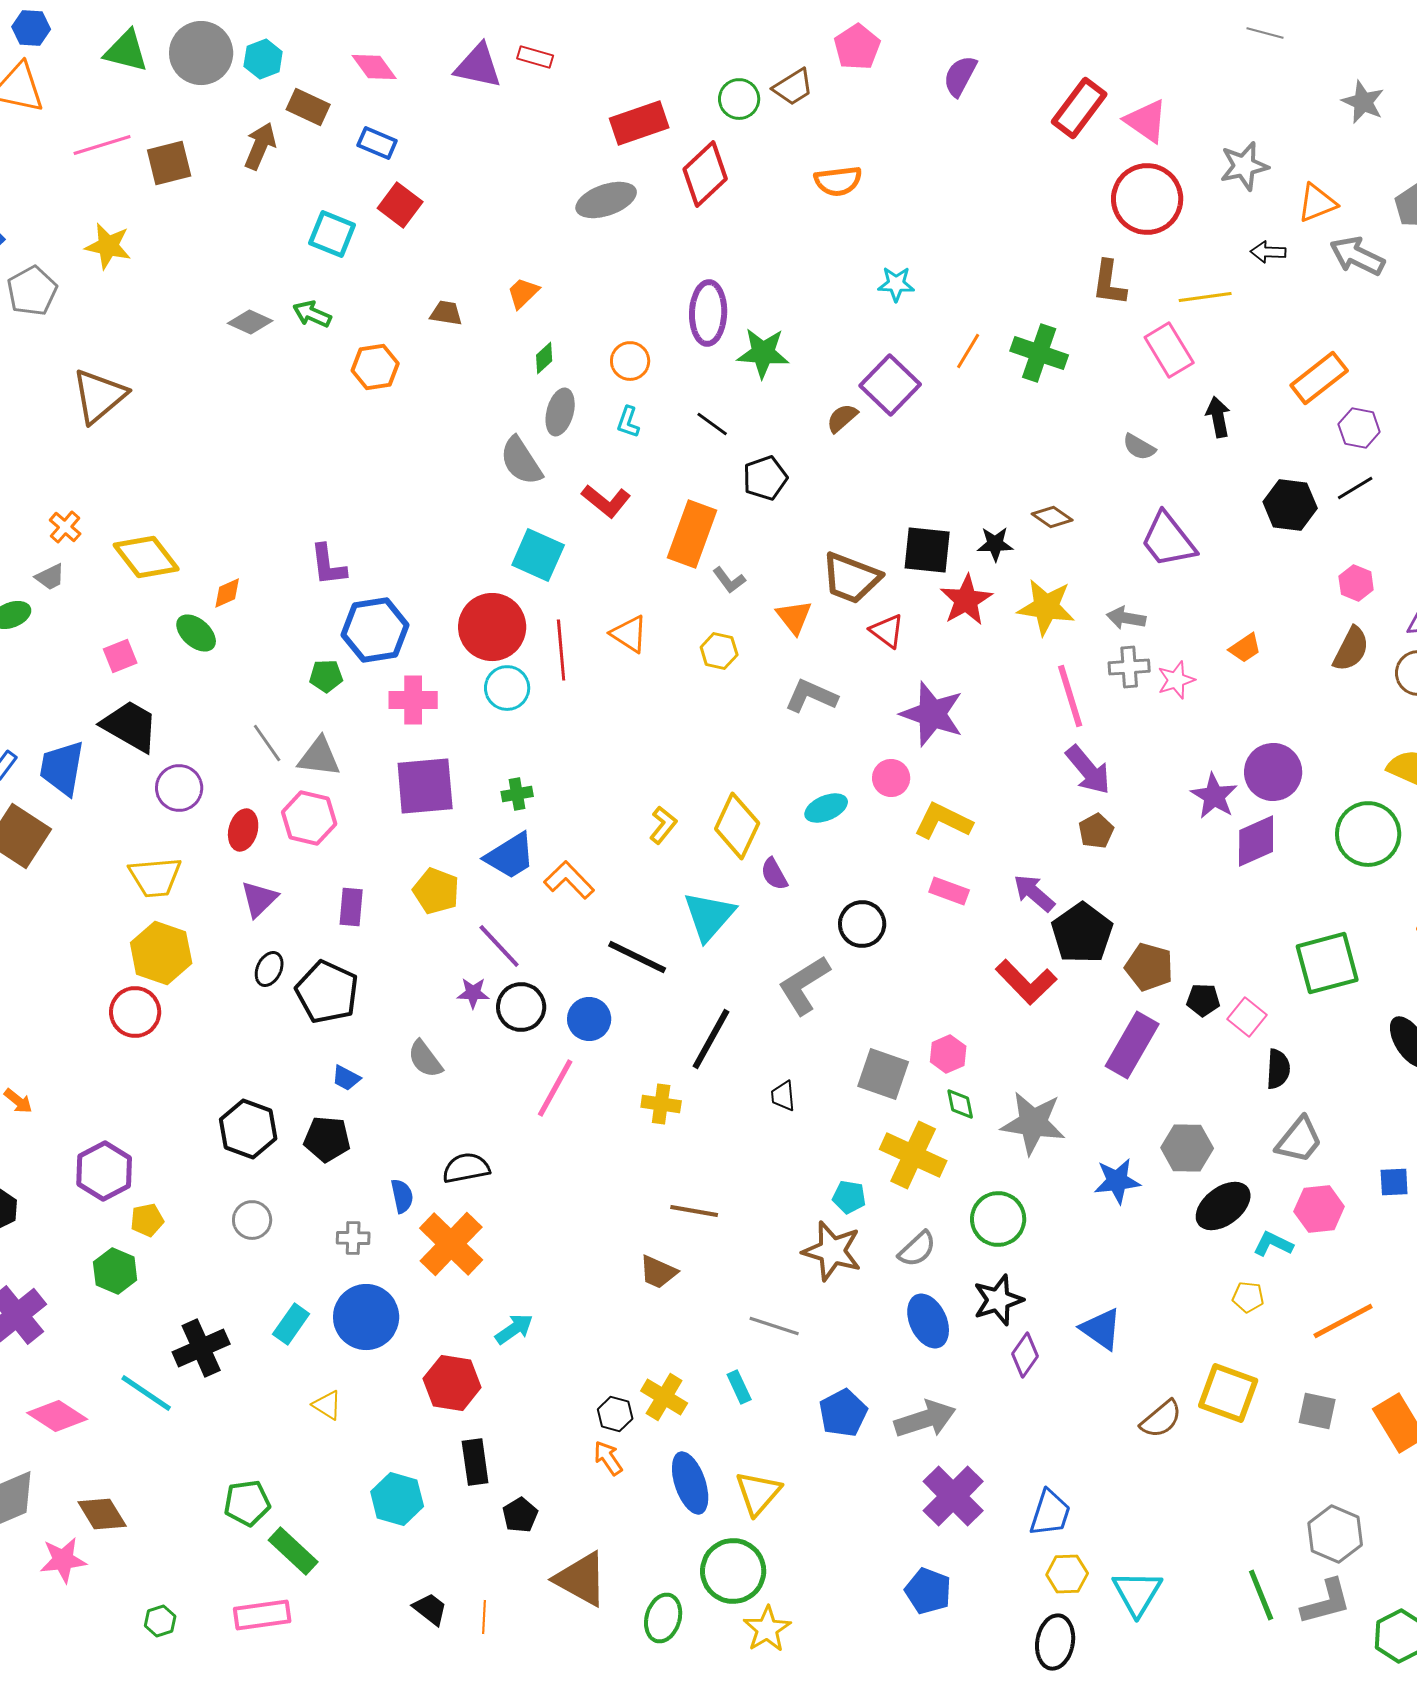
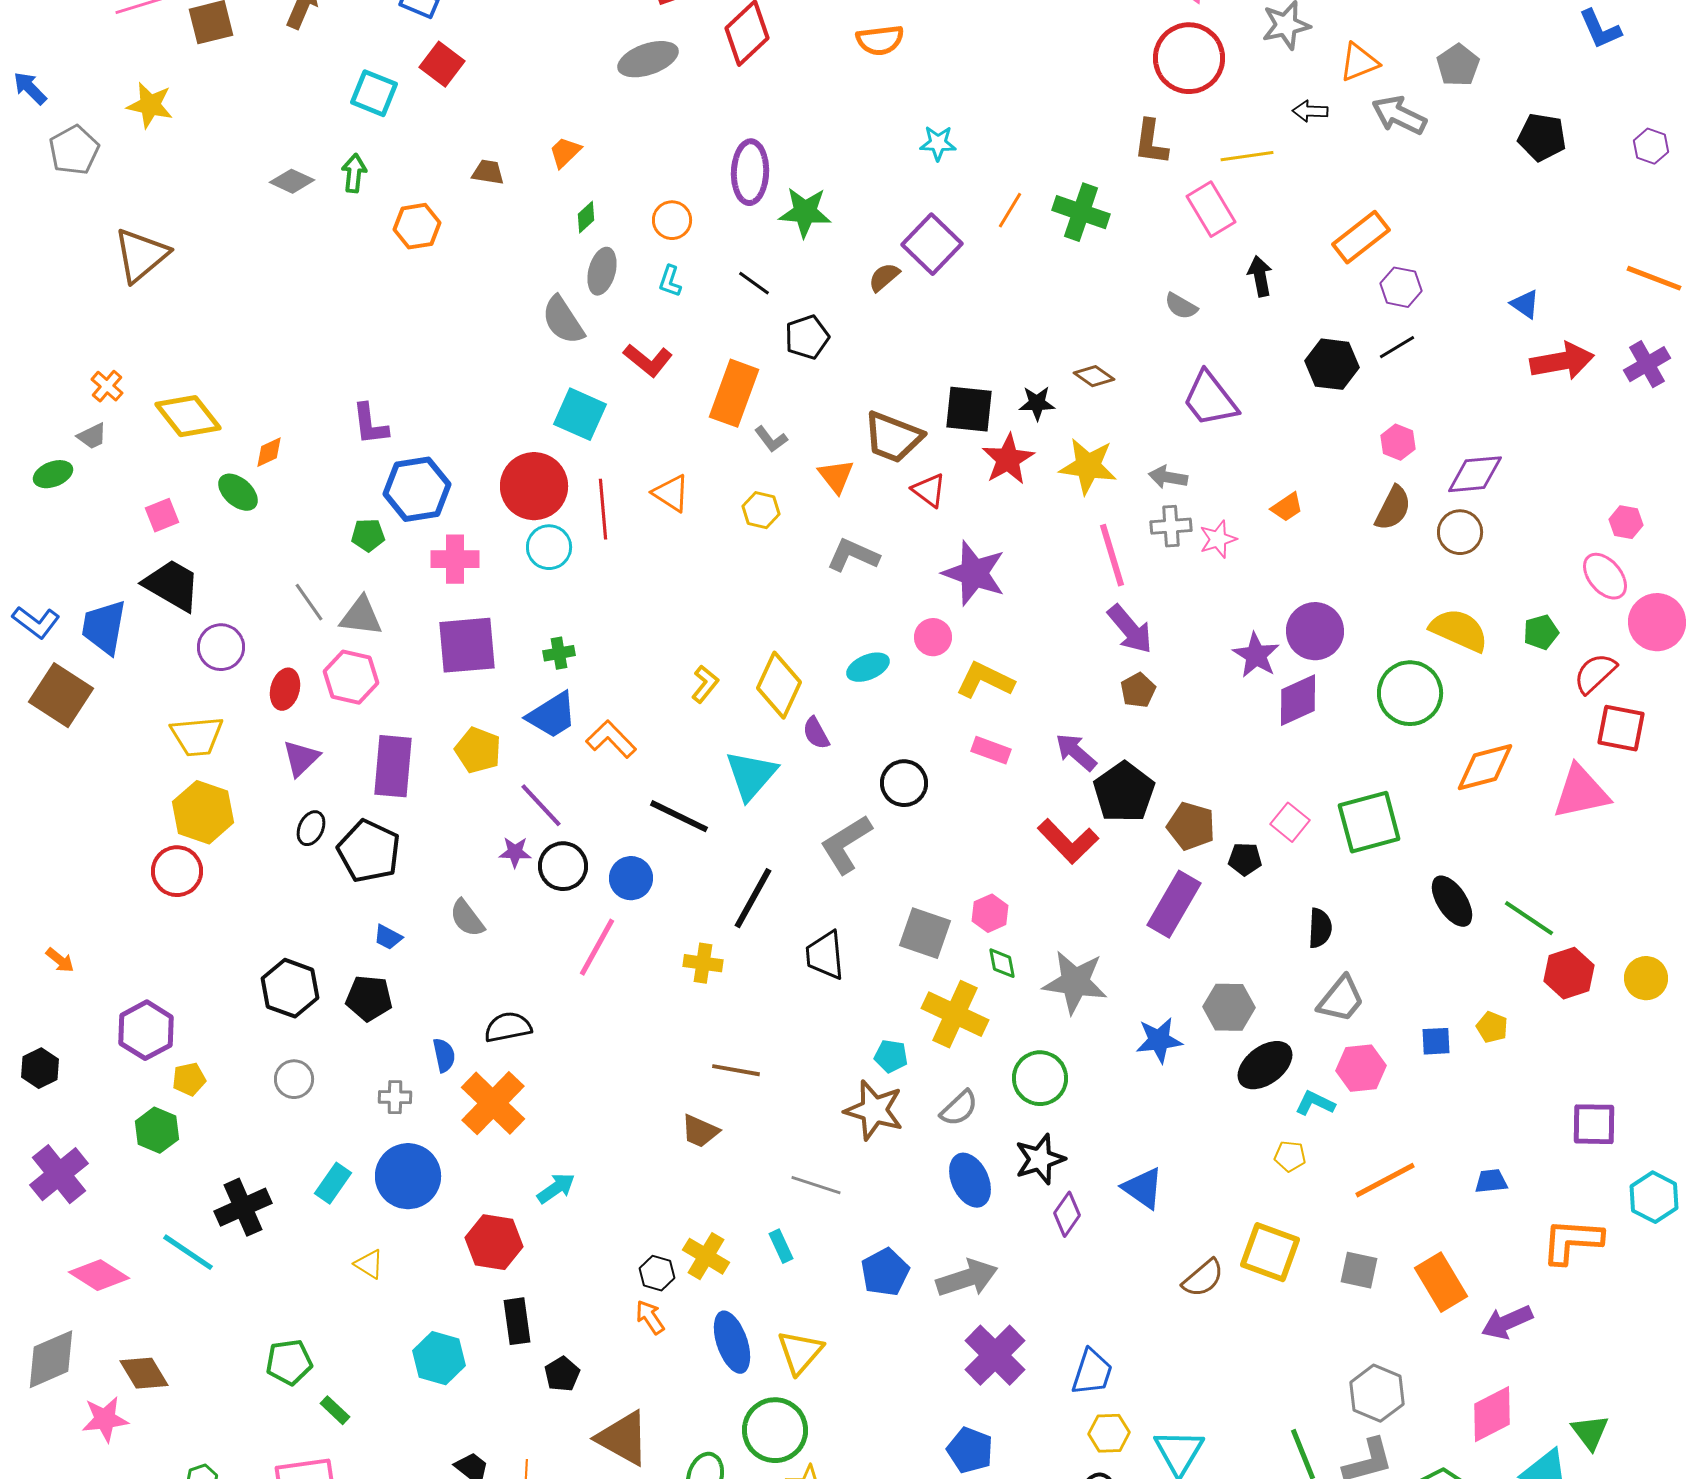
green arrow: (312, 314) -> (354, 173), turned 72
purple rectangle: (351, 907) -> (393, 766), size x1.6
pink square: (1247, 1017) -> (1290, 822), moved
black trapezoid: (783, 1096) -> (825, 955), size x1.6
green rectangle: (293, 1551) -> (335, 1410), size x0.6

